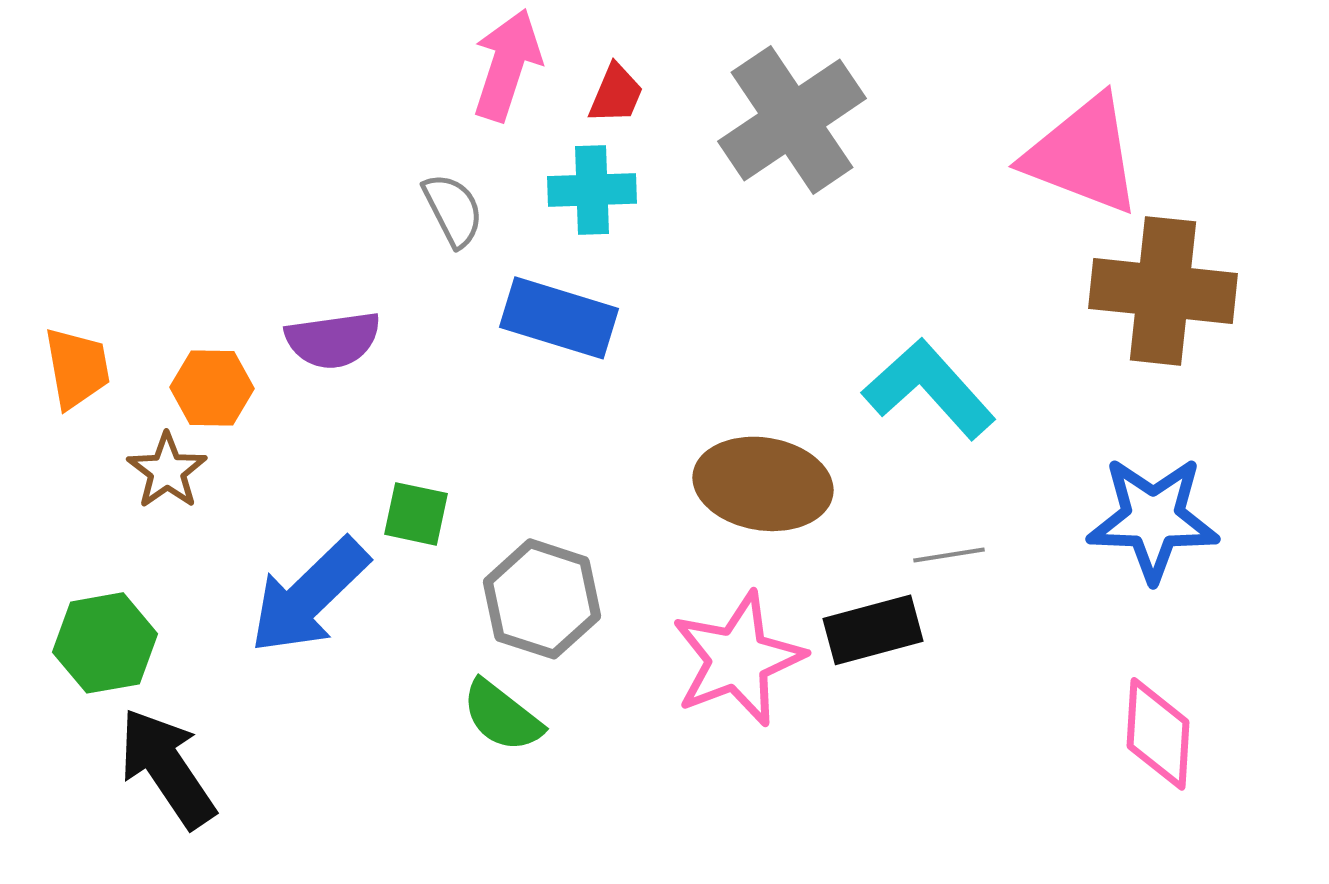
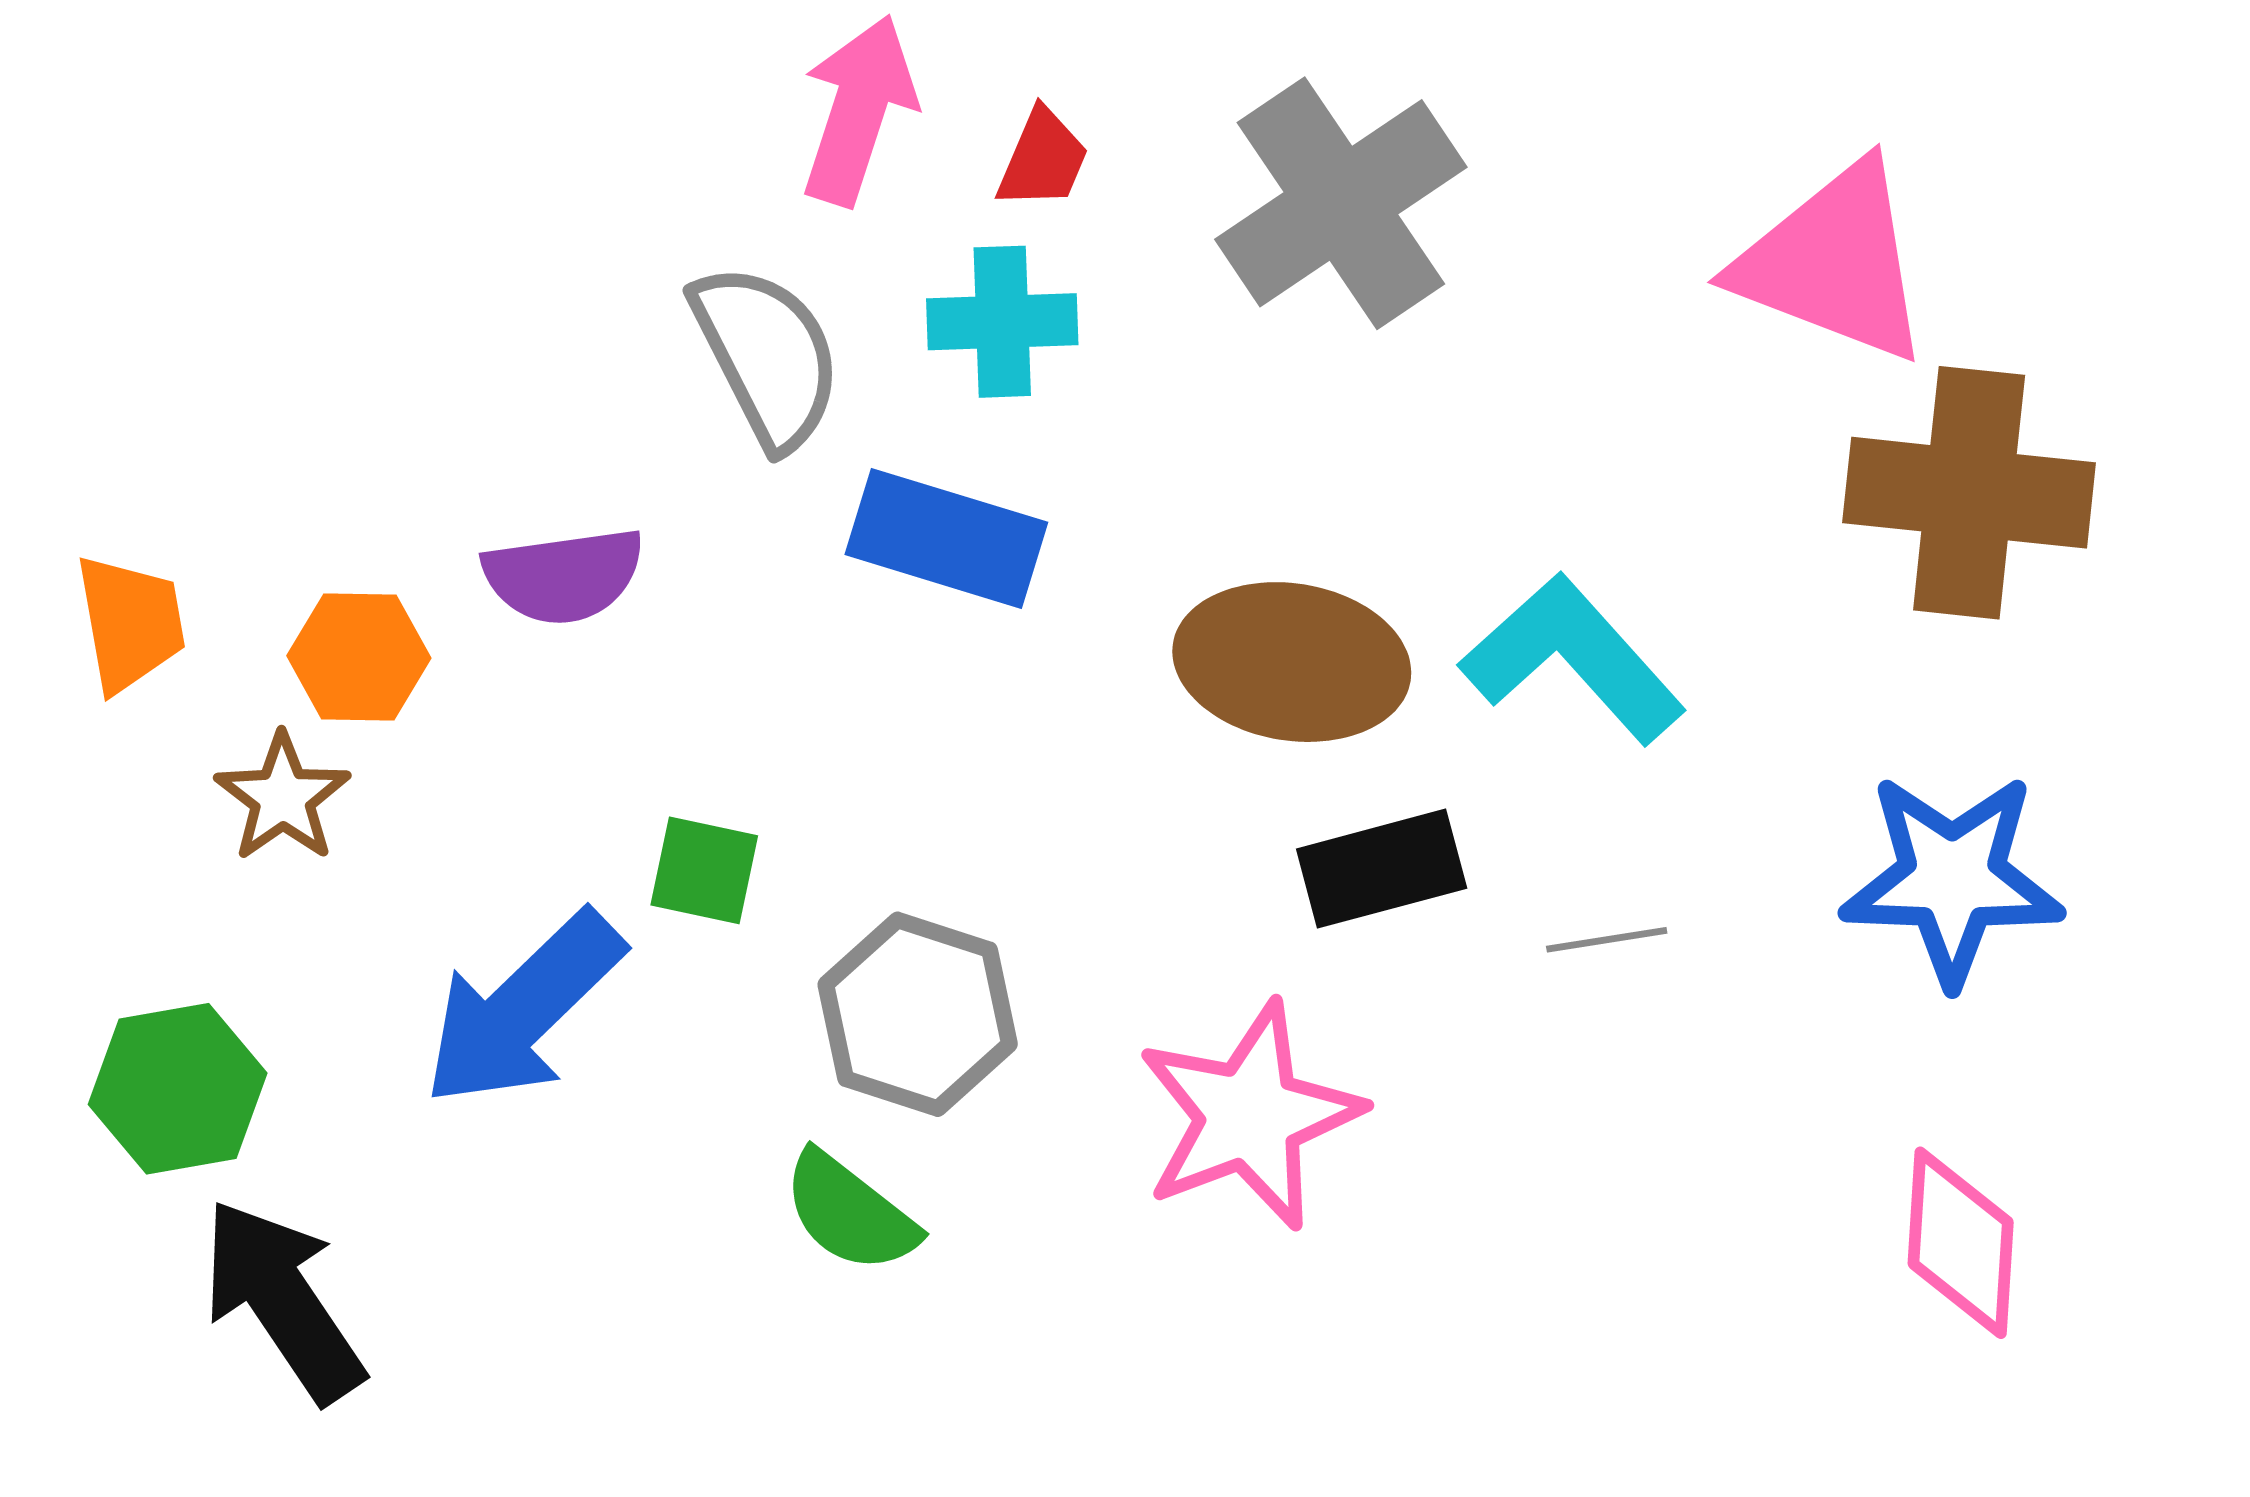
gray semicircle: (453, 210) -> (767, 356), size x1.5
brown ellipse: (763, 484) -> (1292, 662), moved
black rectangle: (873, 630) -> (1382, 869), moved

